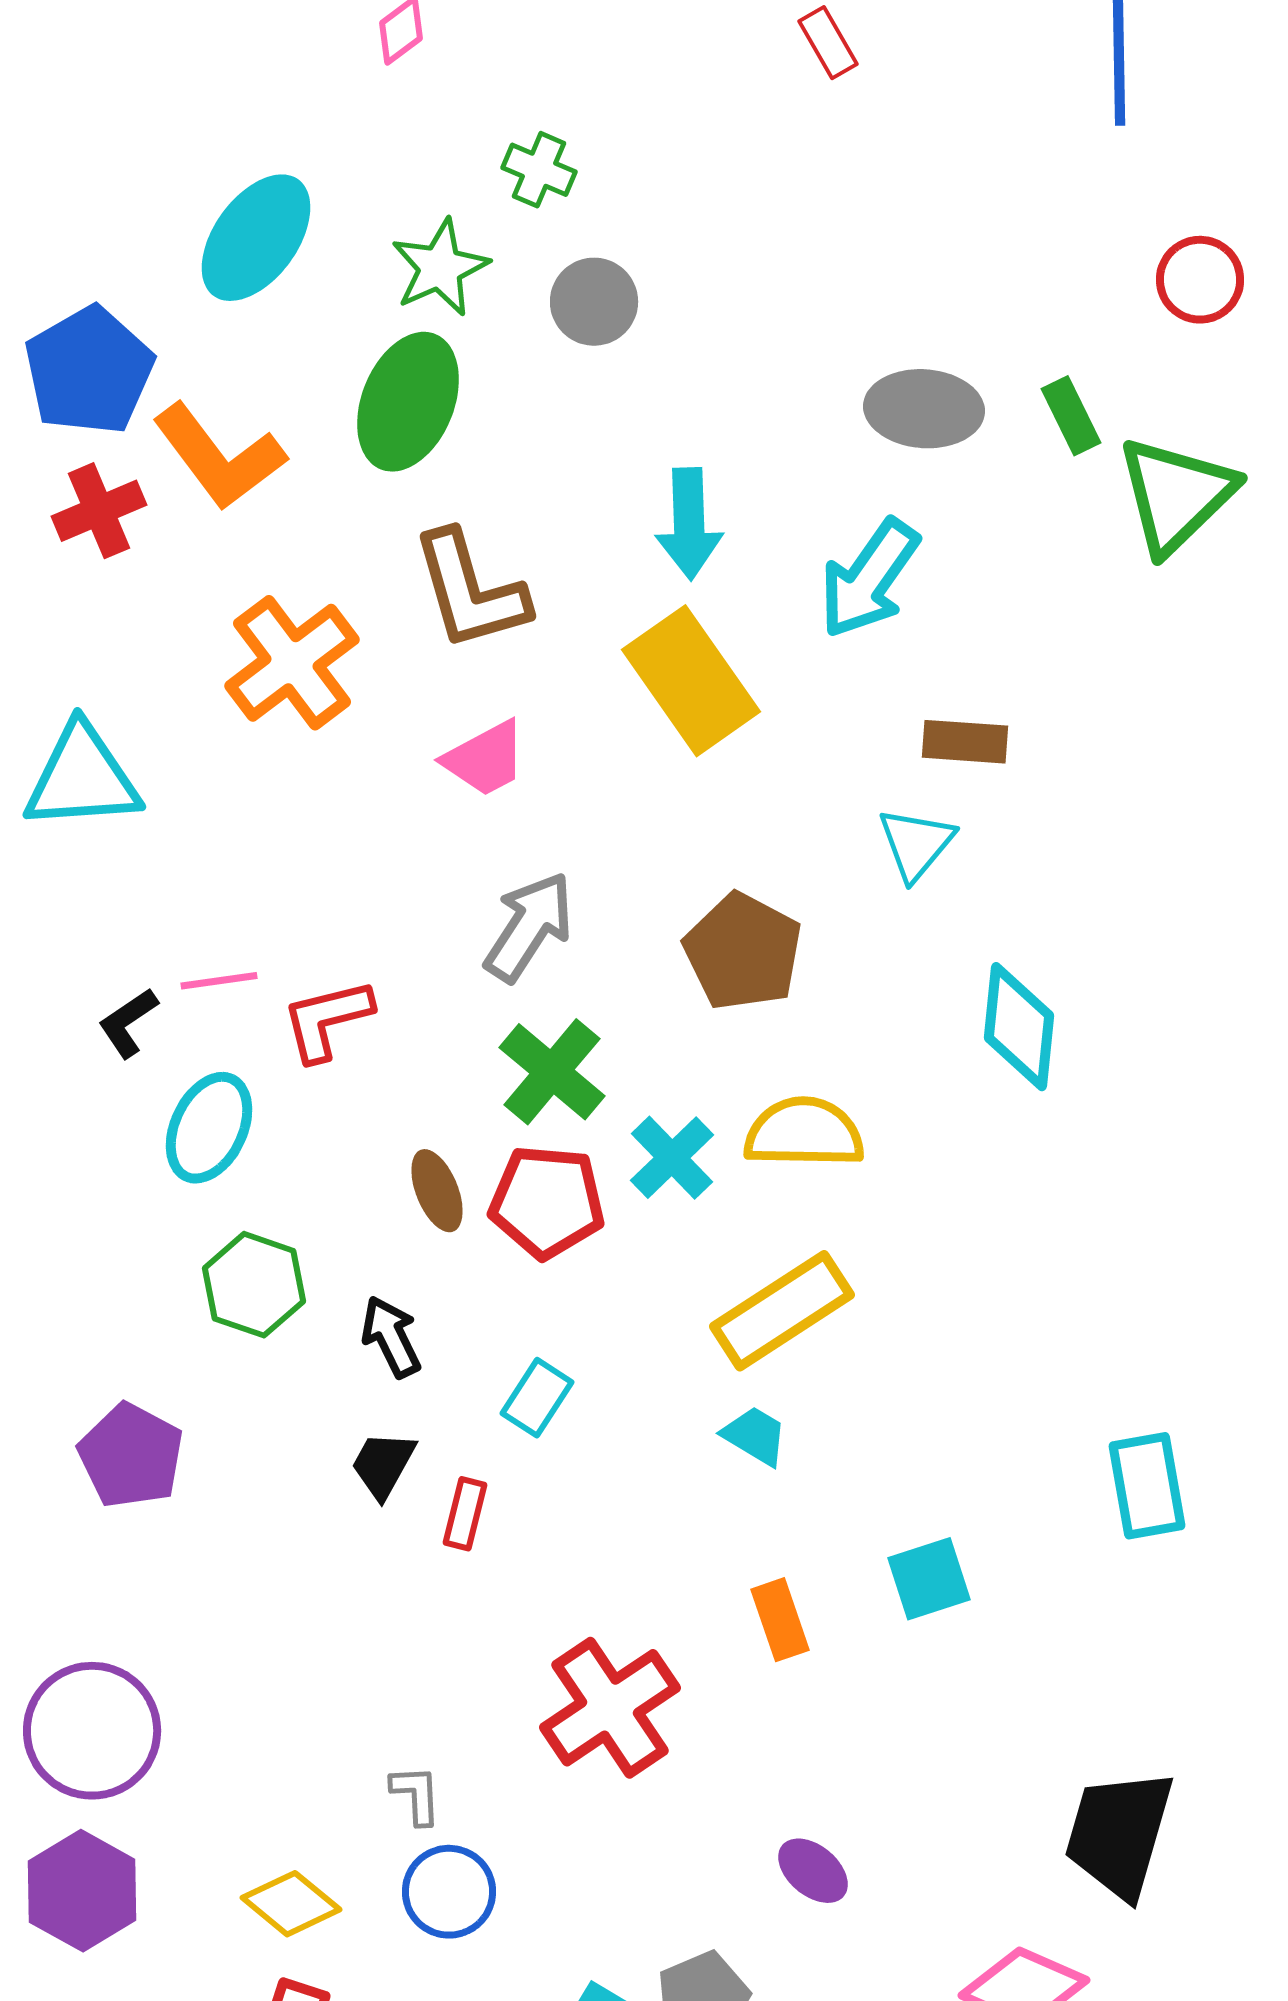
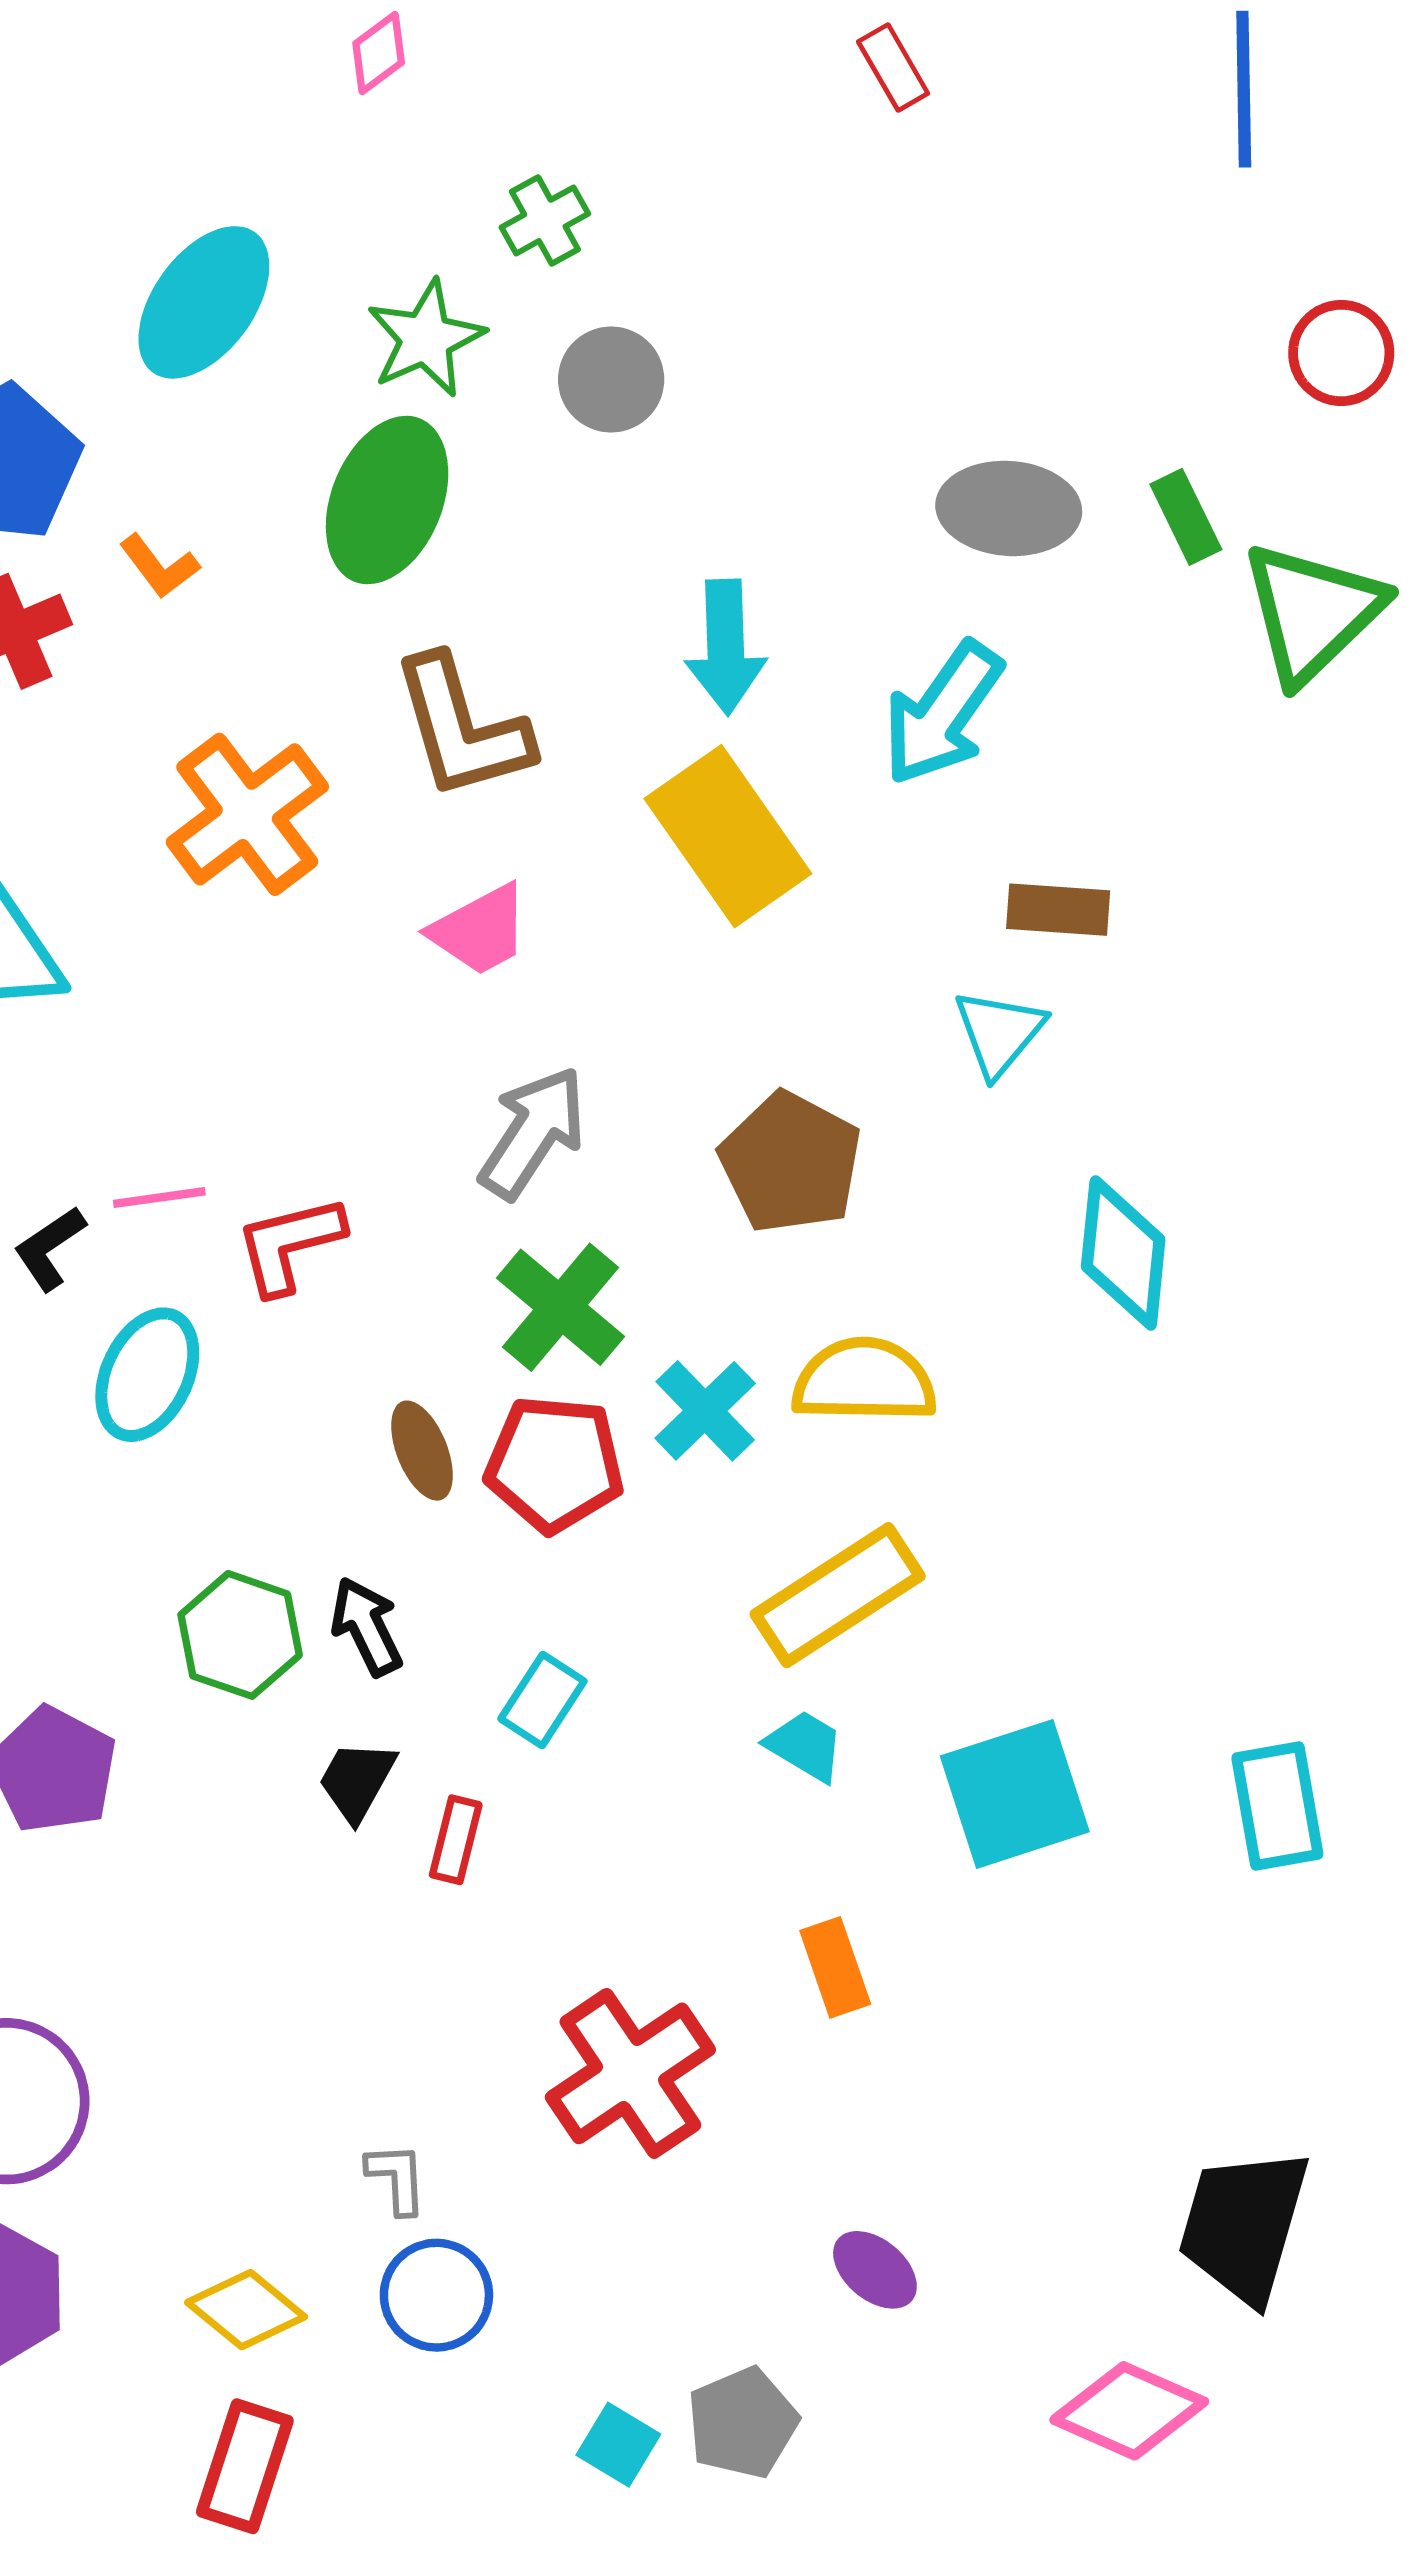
green cross: (539, 170) -> (545, 220), turned 38
orange L-shape: (219, 457) -> (159, 566), size x0.5
green hexagon: (254, 1285) -> (240, 1635), moved
cyan square: (929, 1579) -> (1015, 1794), moved, size x1.5

